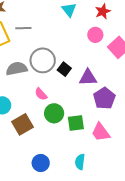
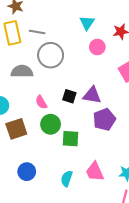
pink circle: (95, 35) -> (97, 47), moved
gray circle: (43, 60) -> (51, 55), moved
black square: (64, 69) -> (69, 96), moved, turned -32
pink trapezoid: (101, 132) -> (95, 172), moved

